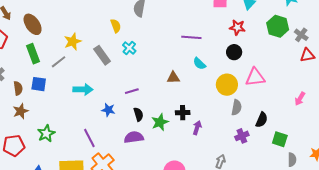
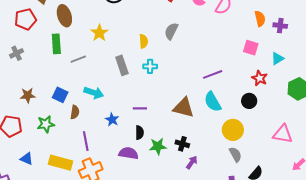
purple line: (191, 37) -> (213, 74), turned -42
yellow star: (73, 41) -> (99, 33), moved, turned -30
cyan cross: (129, 48) -> (150, 66), turned 32
cyan semicircle: (199, 64) -> (213, 102), size x1.5
pink triangle: (255, 77) -> (283, 134), moved
brown triangle: (173, 78) -> (184, 108), size x1.6
blue square: (39, 84) -> (60, 95), moved
brown semicircle: (18, 88) -> (75, 112), moved
gray semicircle: (236, 107) -> (235, 155), turned -56

